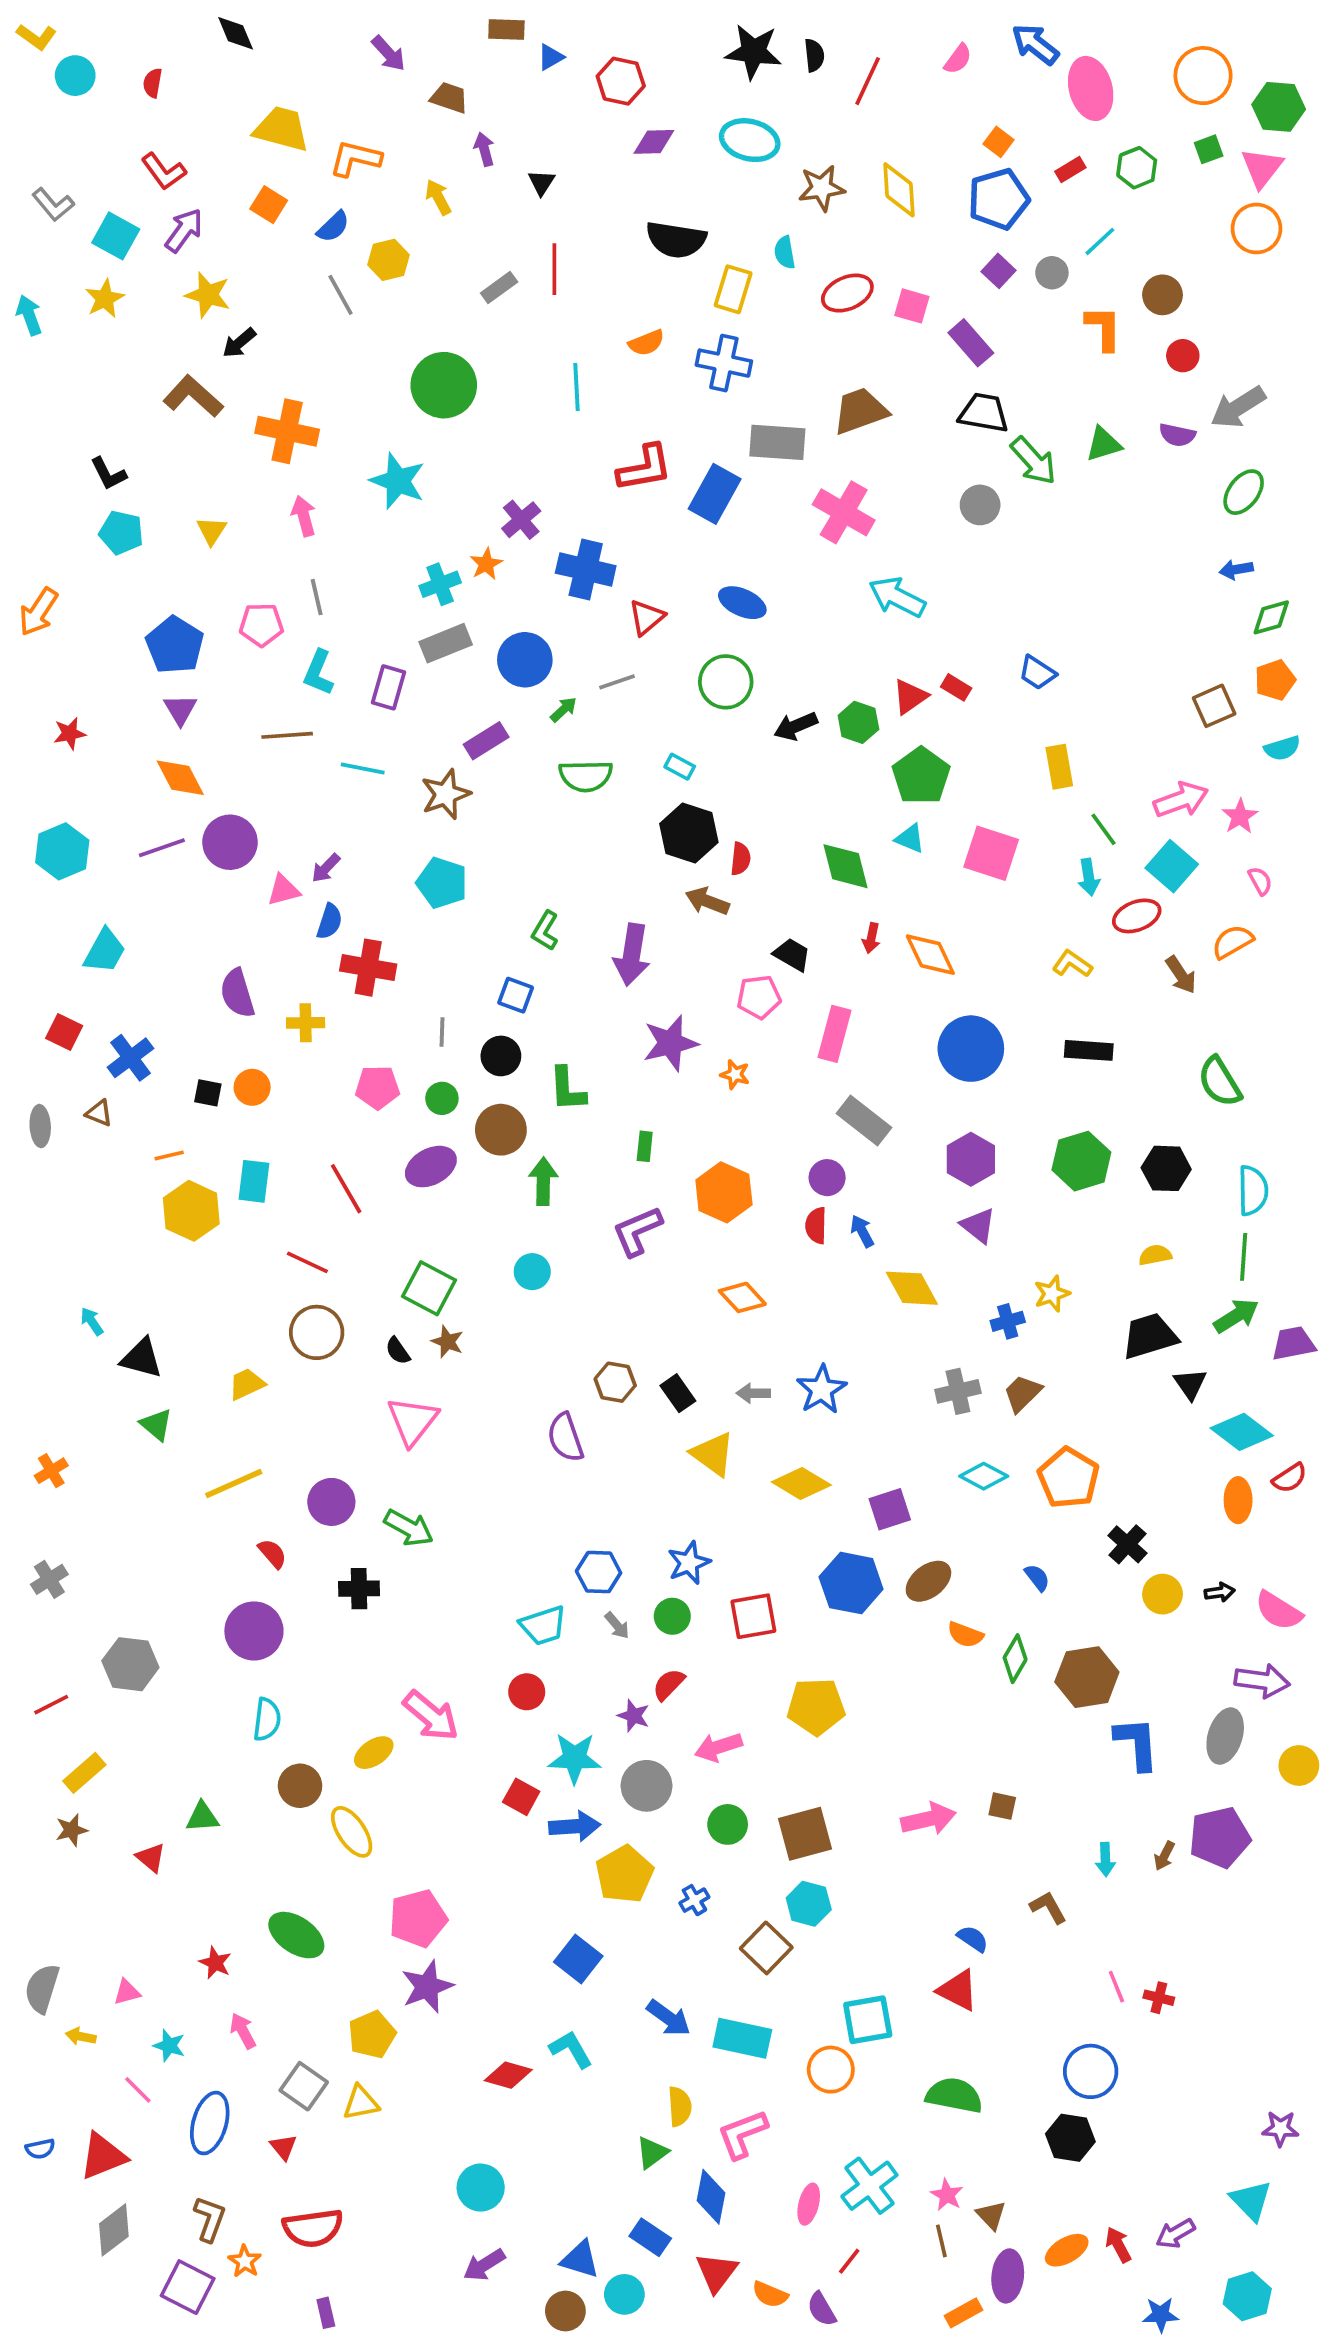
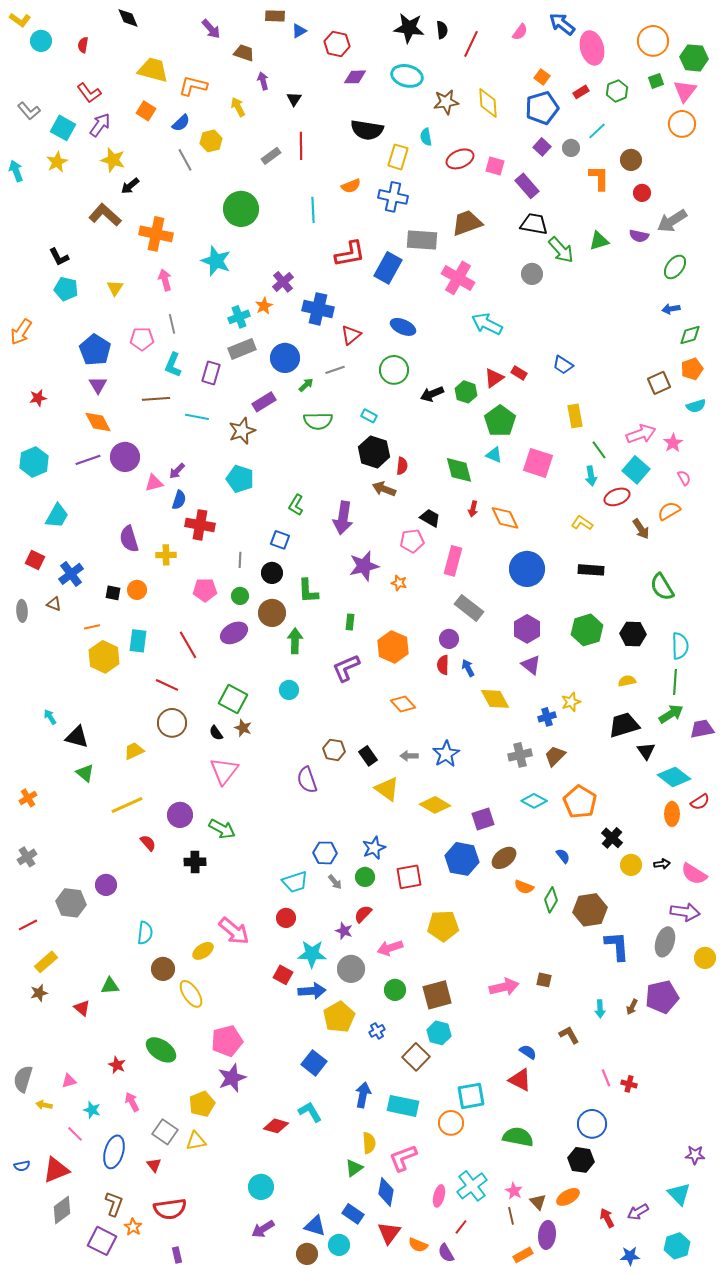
purple circle: (254, 1631) -> (106, 885), moved, size x0.7
blue arrow: (669, 2018) -> (363, 1095), turned -115
orange ellipse: (1067, 2250) -> (568, 1197), moved

